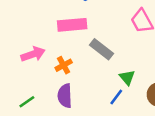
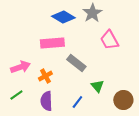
blue line: (116, 97) -> (77, 102), moved
green line: (27, 102) -> (16, 95), moved

